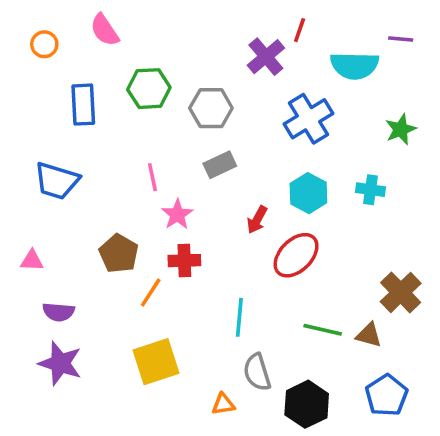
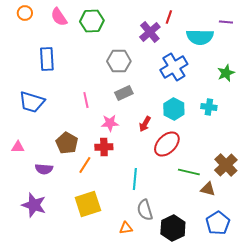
orange circle: (44, 44) -> (25, 13), moved
green hexagon: (149, 89) -> (92, 21), moved
pink star: (177, 214) -> (110, 123), moved, turned 30
purple semicircle: (58, 312) -> (44, 169), moved
green line: (323, 330) -> (189, 172), moved

